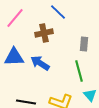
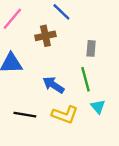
blue arrow: (40, 63) -> (53, 85), moved

